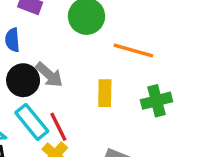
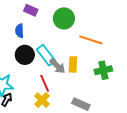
gray arrow: (49, 75) -> (57, 66), moved
cyan rectangle: (32, 122) -> (46, 55), moved

